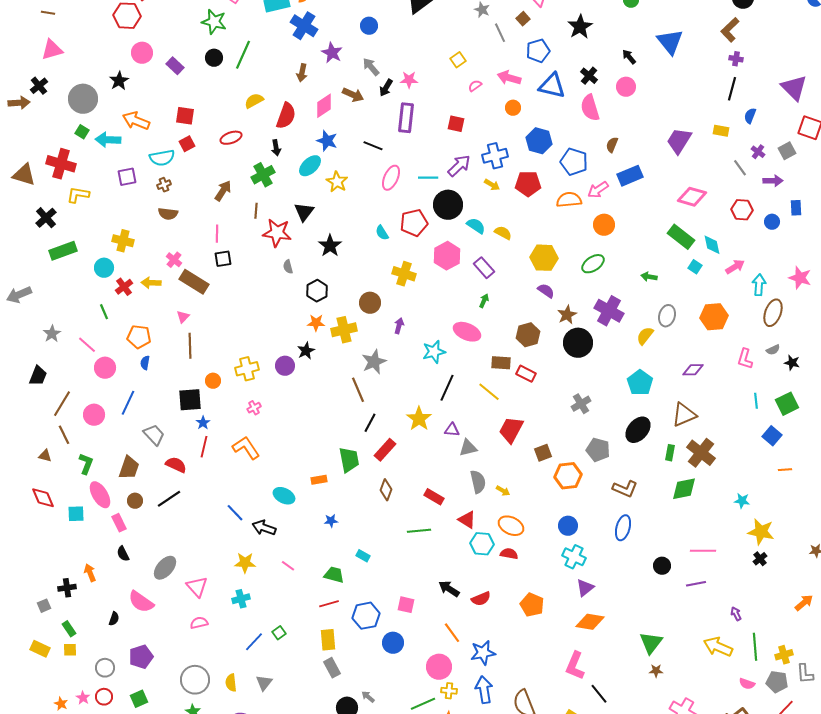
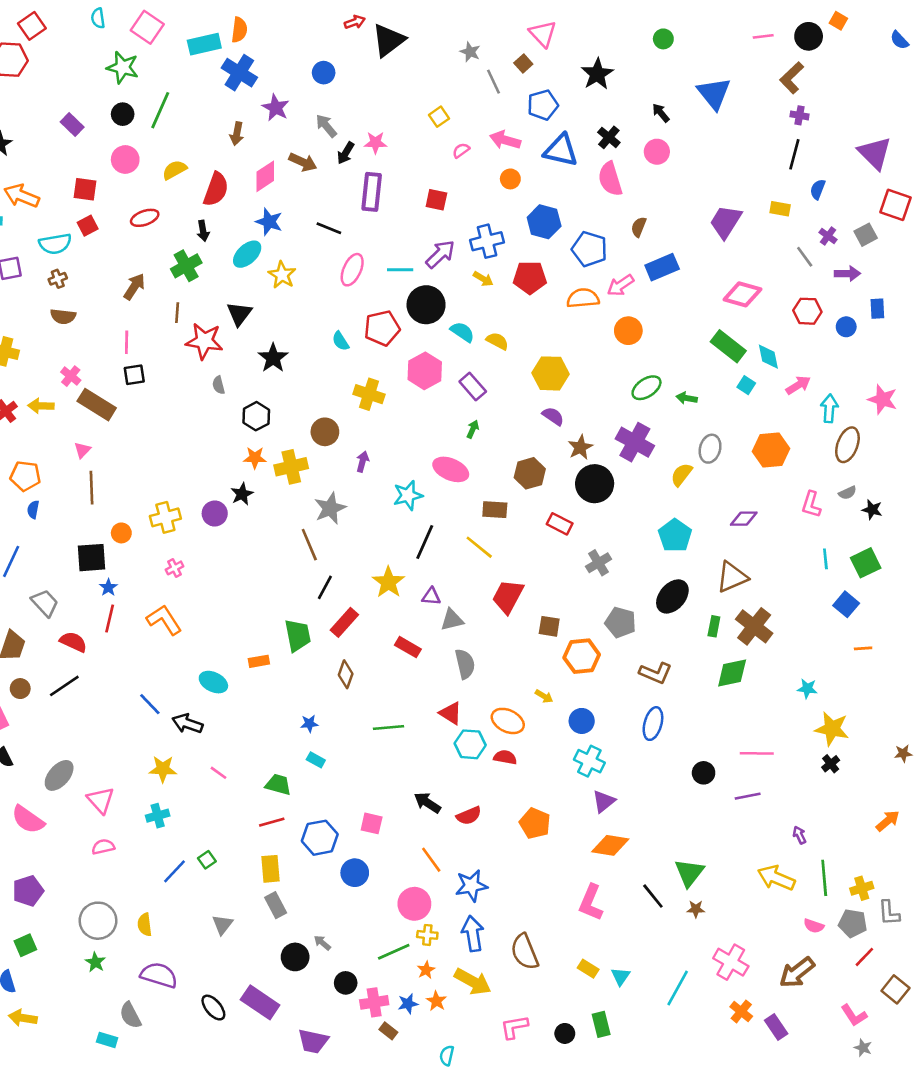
pink circle: (142, 53) -> (125, 159), moved
green ellipse: (593, 264) -> (646, 388), moved
red rectangle: (526, 374) -> (560, 524), moved
brown square: (543, 453) -> (549, 626), turned 30
yellow arrow: (503, 491) -> (544, 696), moved
red rectangle: (434, 497) -> (408, 647), moved
blue star: (331, 521) -> (309, 724), moved
gray triangle: (264, 683) -> (222, 925), moved
black line: (599, 694) -> (653, 896), moved

